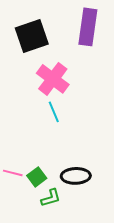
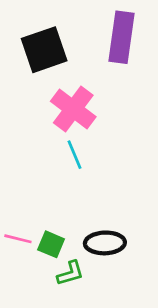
green square: (37, 177) -> (51, 244), turned -30

